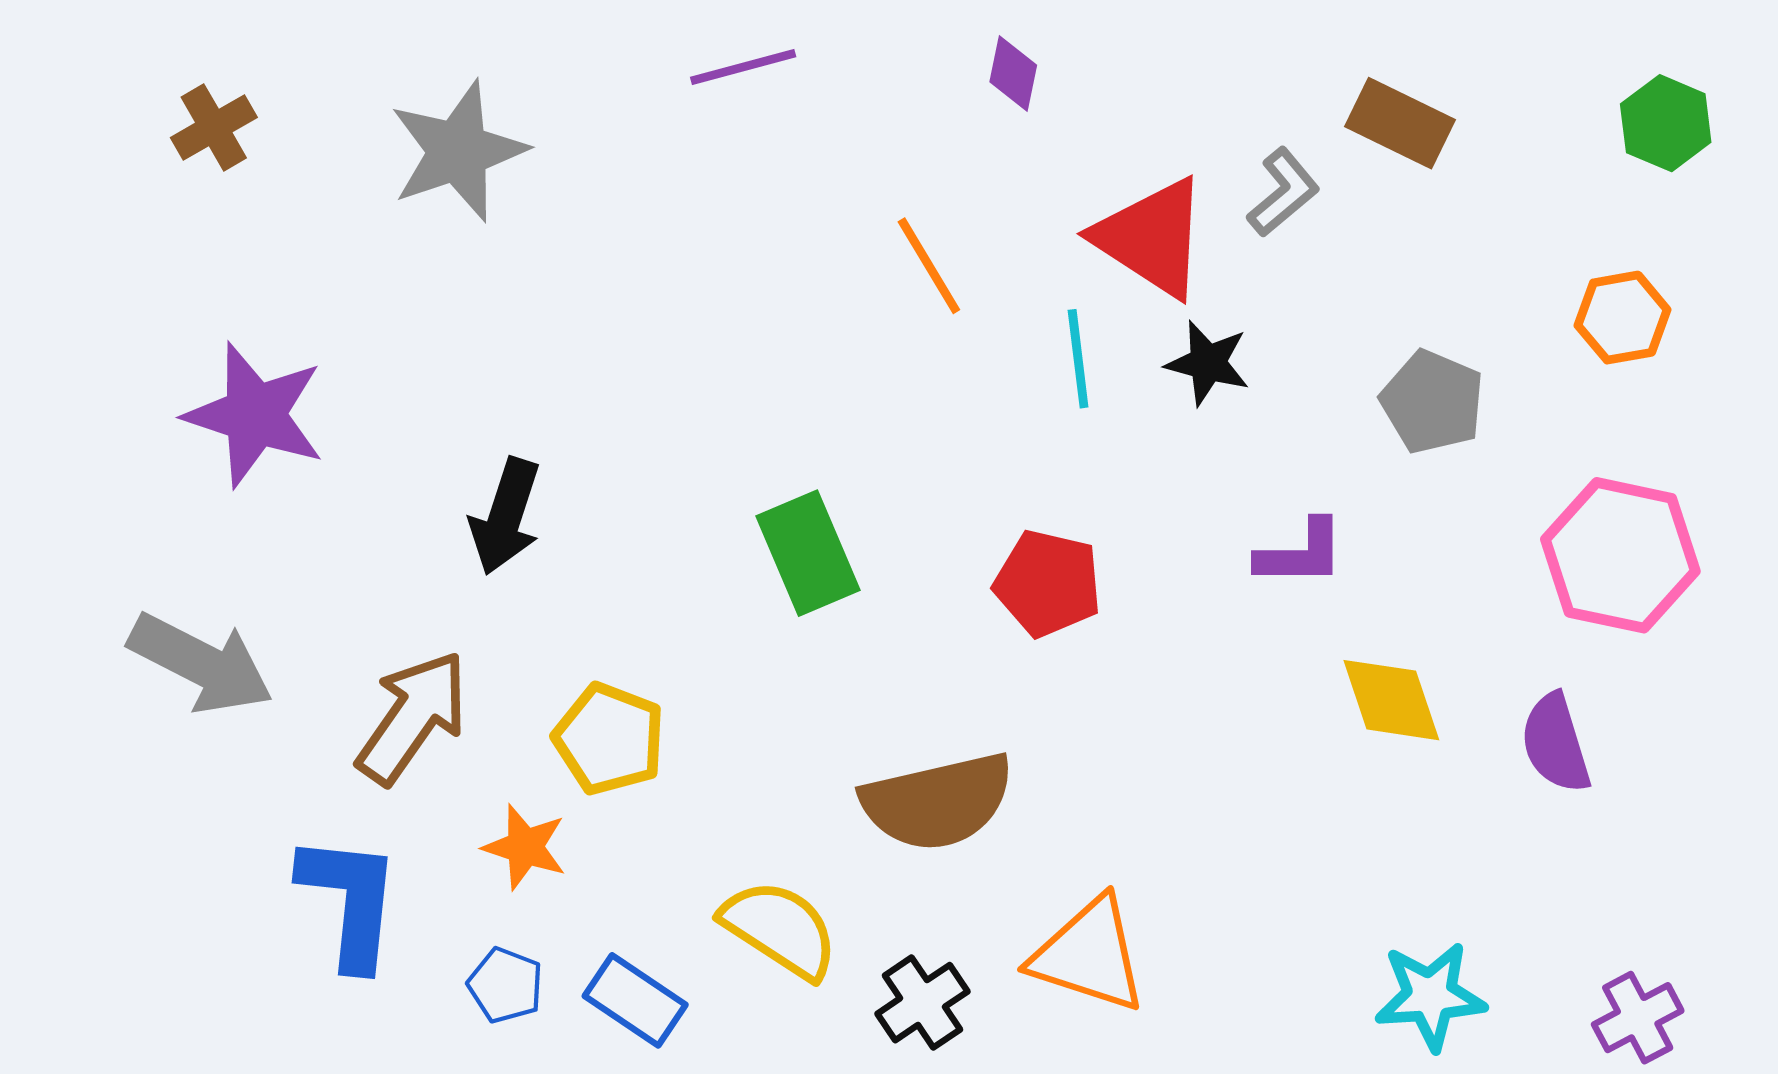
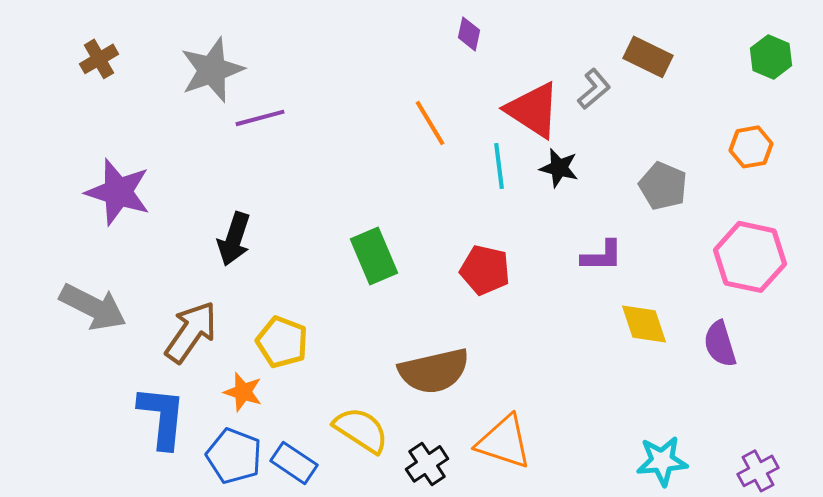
purple line: (743, 67) -> (260, 118), moved
blue pentagon: (505, 985) -> (234, 456), size x1.6

